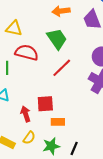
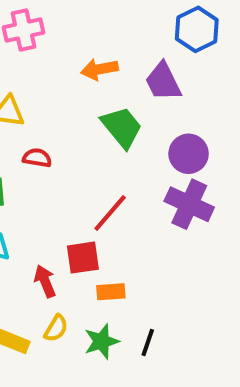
green trapezoid: (57, 39) -> (122, 127), moved
red semicircle: (27, 52) -> (37, 158), size x0.6
red line: (62, 68) -> (110, 213), moved

